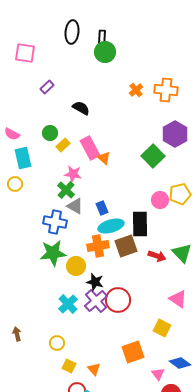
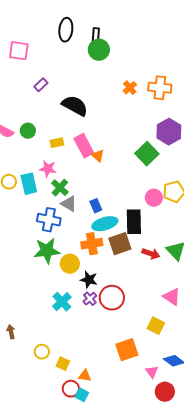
black semicircle: (81, 108) -> (75, 106), size x1.5
green circle: (50, 133) -> (28, 131), moved
yellow rectangle: (63, 145) -> (57, 143), turned 32
cyan rectangle: (23, 158) -> (29, 184), moved
pink star: (73, 174) -> (48, 169), moved
purple cross: (96, 301) -> (90, 299), size x0.6
yellow circle: (57, 343) -> (42, 352), moved
orange triangle: (94, 369) -> (85, 376), moved, turned -40

